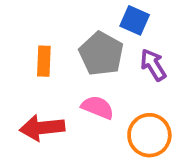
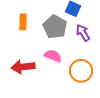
orange rectangle: (44, 61) -> (23, 22), moved

